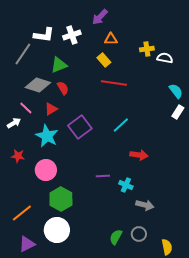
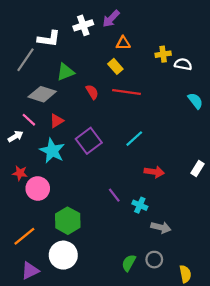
white cross: (72, 35) -> (83, 25), moved
red semicircle: (63, 88) -> (92, 92), moved
white rectangle: (178, 112) -> (198, 169), moved
pink circle: (46, 170) -> (38, 188), moved
purple line: (103, 176) -> (114, 195), turned 56

